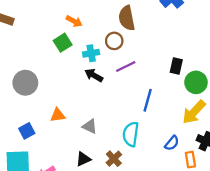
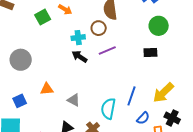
green square: (63, 43) -> (43, 17), moved
black rectangle: (176, 66) -> (150, 52), turned 72
green circle: (196, 82) -> (159, 26), moved
blue line: (148, 100) -> (131, 96), moved

